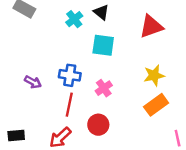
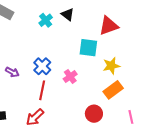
cyan square: (103, 45) -> (88, 48), moved
blue cross: (70, 75) -> (42, 66), turned 36
red circle: (98, 125) -> (94, 114), moved

